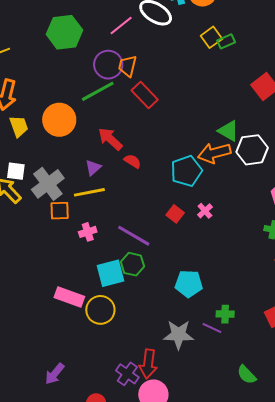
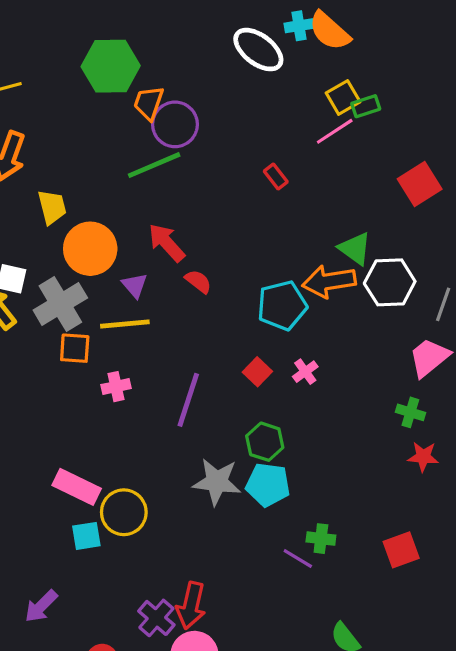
pink line: (121, 25) -> (335, 131), moved
orange trapezoid: (128, 66) -> (149, 103), moved
red rectangle: (145, 95) -> (276, 177), moved, size x0.6
orange circle: (59, 120) -> (90, 249), moved
yellow trapezoid: (19, 126) -> (52, 207), moved
purple triangle: (93, 168) -> (135, 285), turned -36
purple line: (134, 236) -> (188, 400), turned 72
green hexagon: (133, 264) -> (265, 442), moved
cyan square: (111, 273) -> (86, 536), moved, size x0.7
gray star: (178, 335) -> (217, 482), moved

